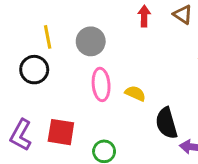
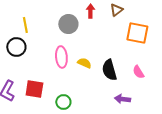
brown triangle: (183, 15) -> (116, 10), turned 48
gray circle: (91, 41) -> (68, 24), moved
black semicircle: (166, 123) -> (109, 70), moved

